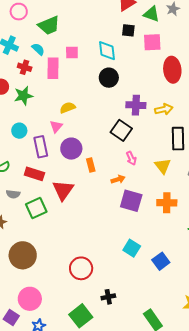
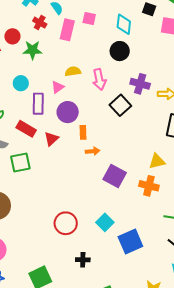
pink arrow: (131, 158) -> (99, 79), moved, size x1.5
yellow triangle: (163, 166) -> (157, 161), moved, turned 42
orange arrow: (118, 179) -> (93, 151), moved
red triangle: (63, 190) -> (51, 139), moved, size x0.7
blue square: (161, 261) -> (130, 242), size x1.4
red circle: (81, 268) -> (66, 223), moved
black cross: (108, 297) -> (83, 260), moved

